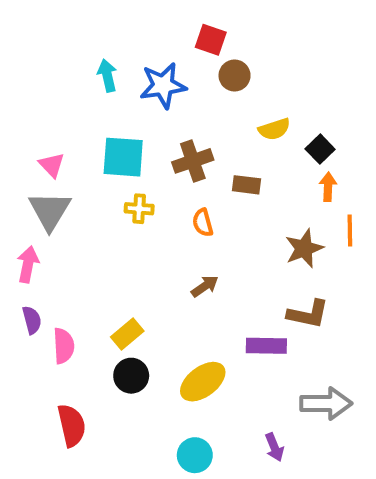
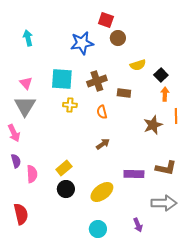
cyan arrow: (107, 76) -> (28, 38), moved
pink arrow: (28, 264) -> (14, 133), turned 144
brown L-shape: (308, 314) -> (166, 168), moved
red semicircle: (72, 425) -> (21, 214), moved

